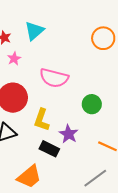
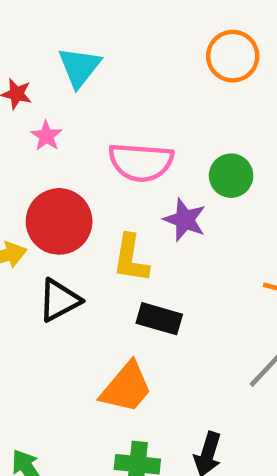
green circle: (92, 104) -> (231, 176), moved
purple star: (69, 134) -> (185, 220), moved

